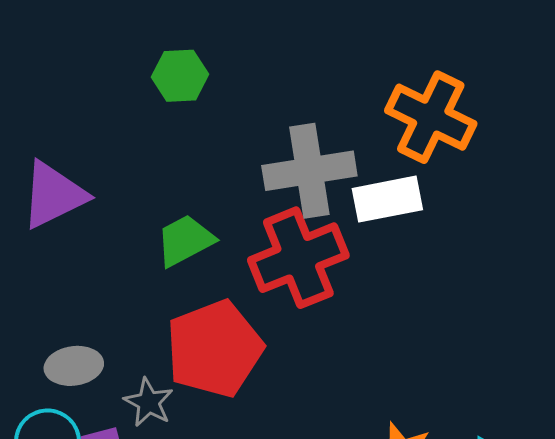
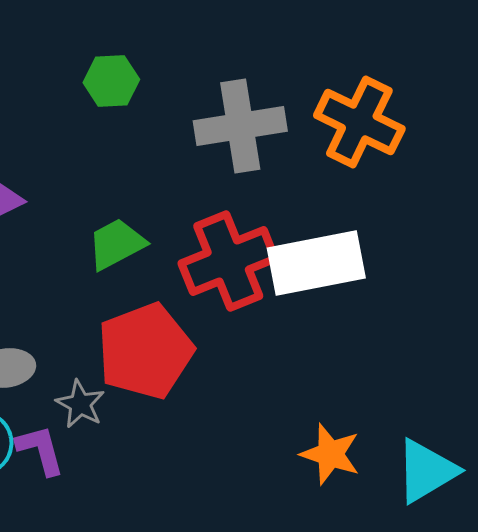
gray cross: (309, 171) -> (240, 126), moved
white rectangle: (387, 199) -> (316, 263), moved, size x1.4

